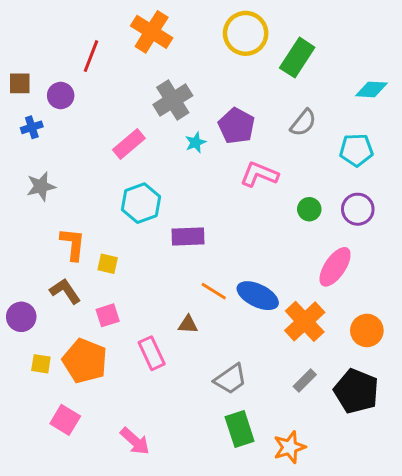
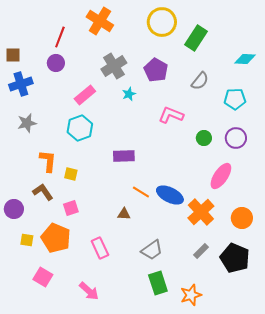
purple circle: (61, 95) -> (56, 63), moved
purple pentagon: (236, 126) -> (156, 70), moved
blue cross: (32, 127) -> (21, 84), size x1.6
cyan hexagon: (141, 203) -> (80, 128), moved
pink rectangle: (152, 353) -> (100, 248), moved

